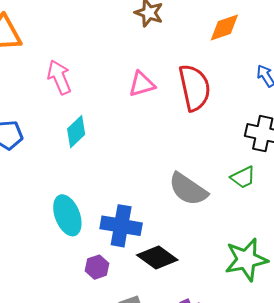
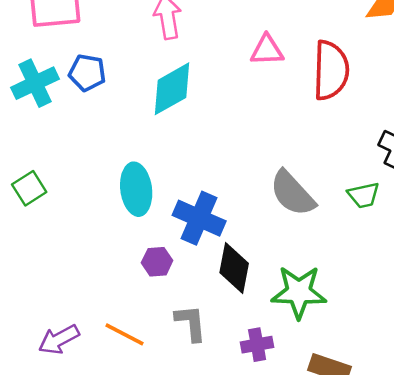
cyan diamond: (76, 132) -> (172, 89), size x1.4
black diamond: (157, 258) -> (234, 268), turned 51
green star: (246, 260) -> (299, 292), moved

